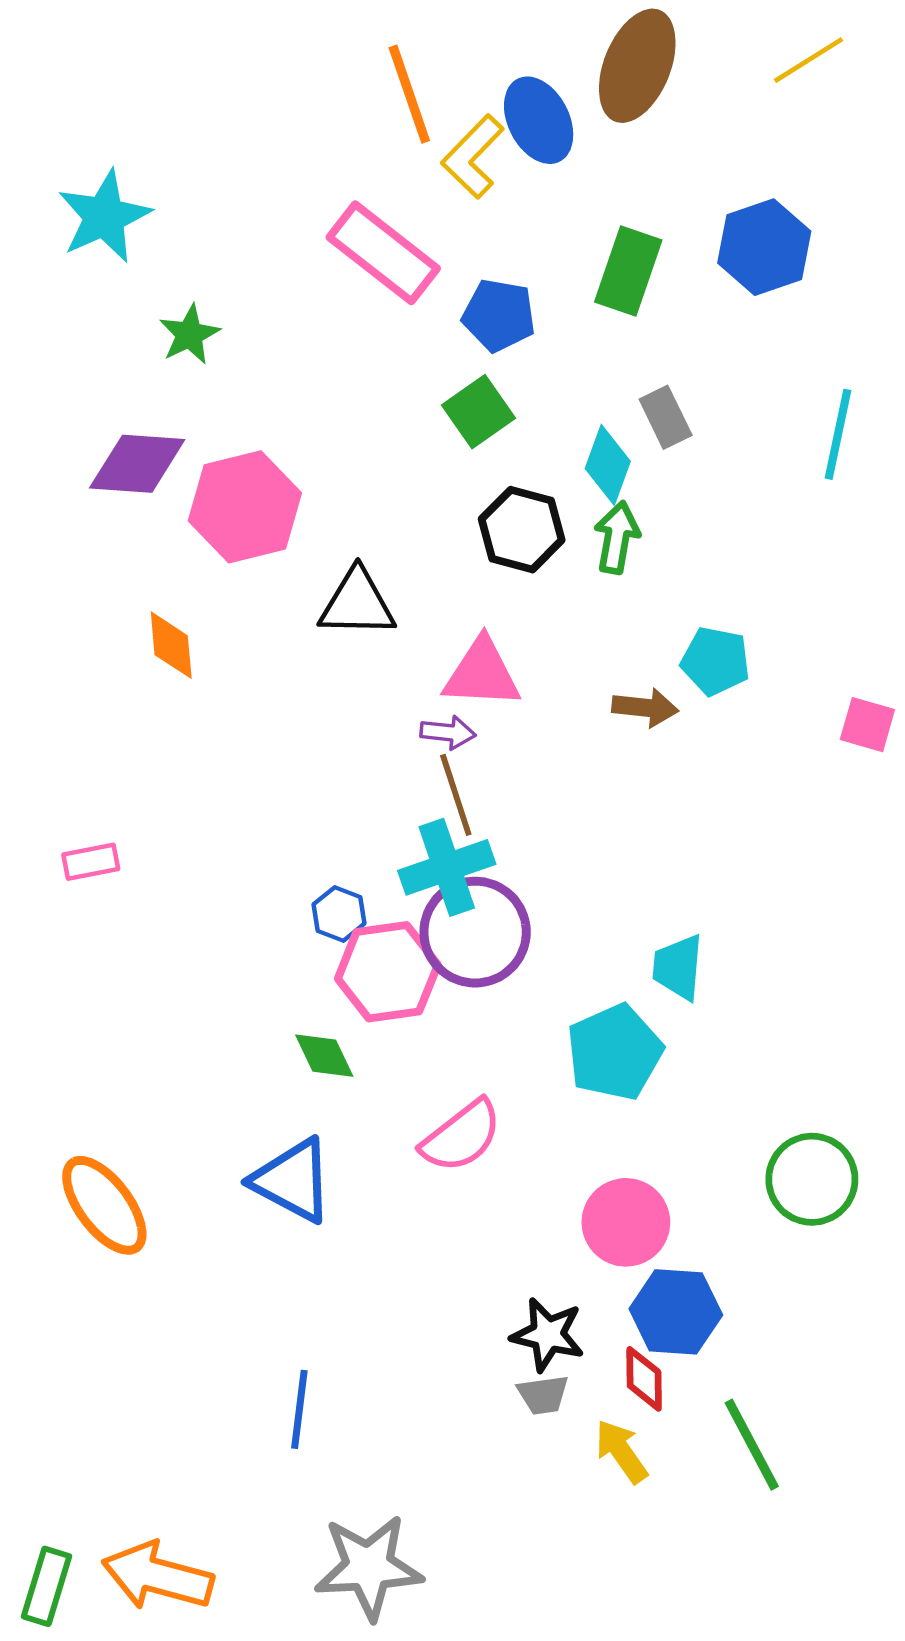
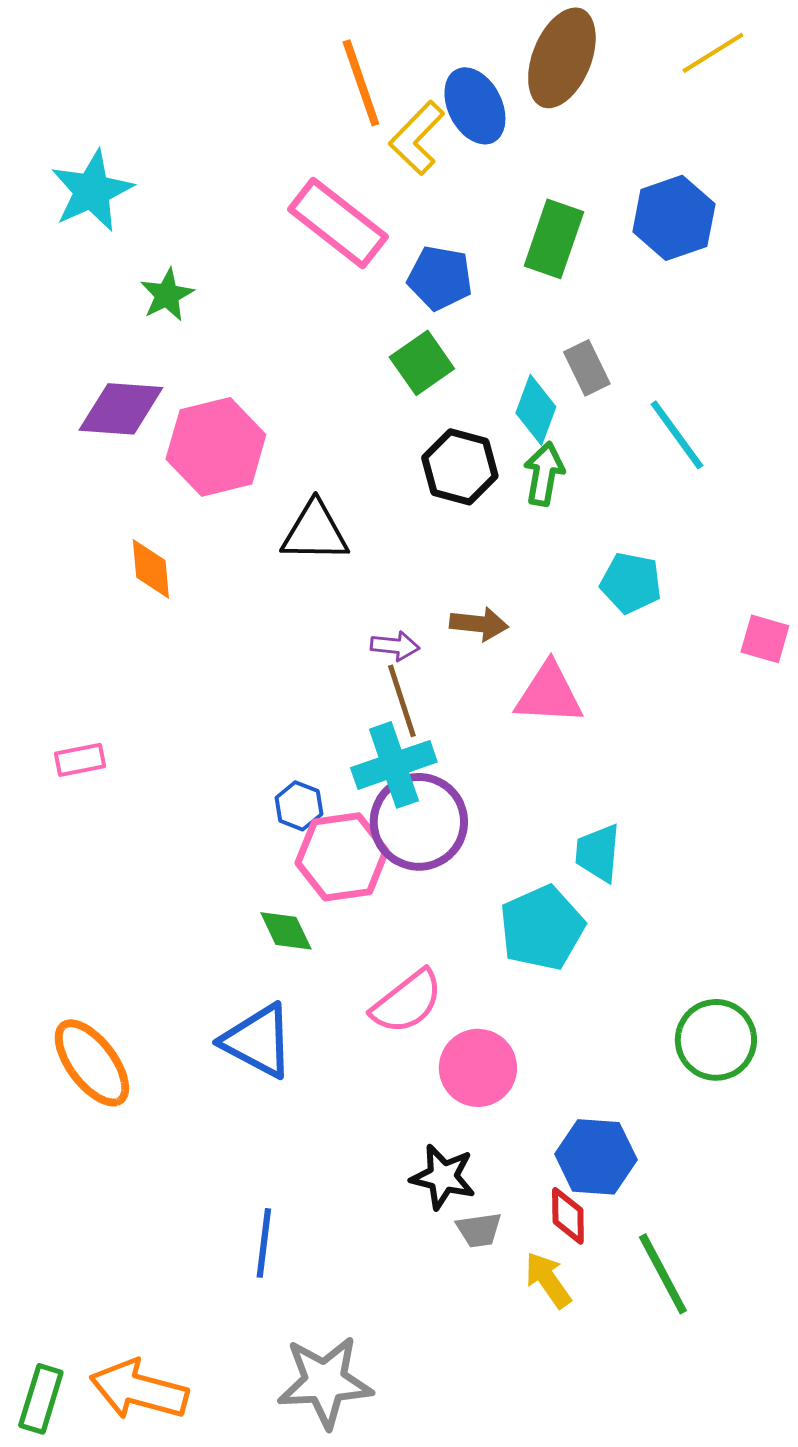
cyan line: (838, 434) -> (677, 435), moved, turned -48
pink triangle: (482, 674) -> (549, 694), moved
brown arrow: (645, 708) -> (479, 624), moved
pink circle: (626, 1222) -> (478, 1068), moved
black star: (548, 1335) -> (443, 1177), moved

